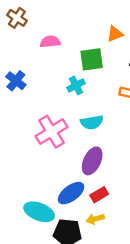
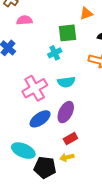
pink semicircle: (50, 42) -> (24, 20), moved
blue ellipse: (71, 193) -> (40, 119), moved

